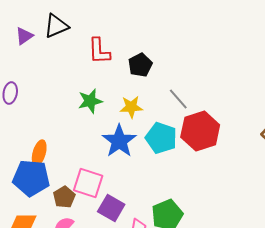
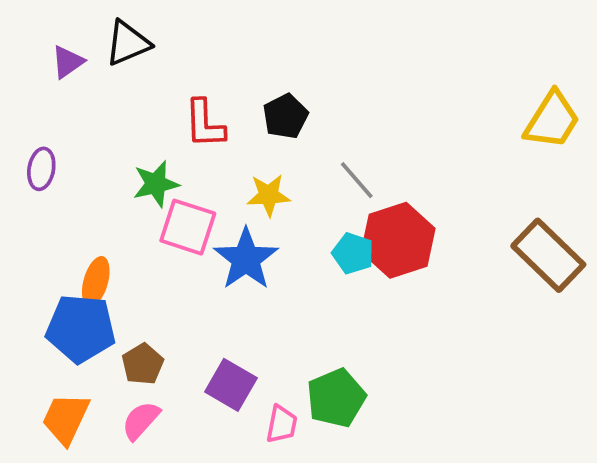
red L-shape: (99, 51) -> (205, 124), moved
green star: (90, 101) -> (156, 184), moved
cyan pentagon: (161, 138) -> (353, 253), moved, size x0.7
pink square: (88, 183) -> (188, 227), moved

